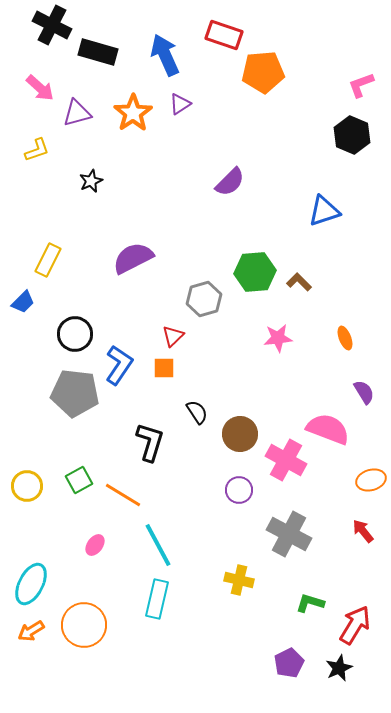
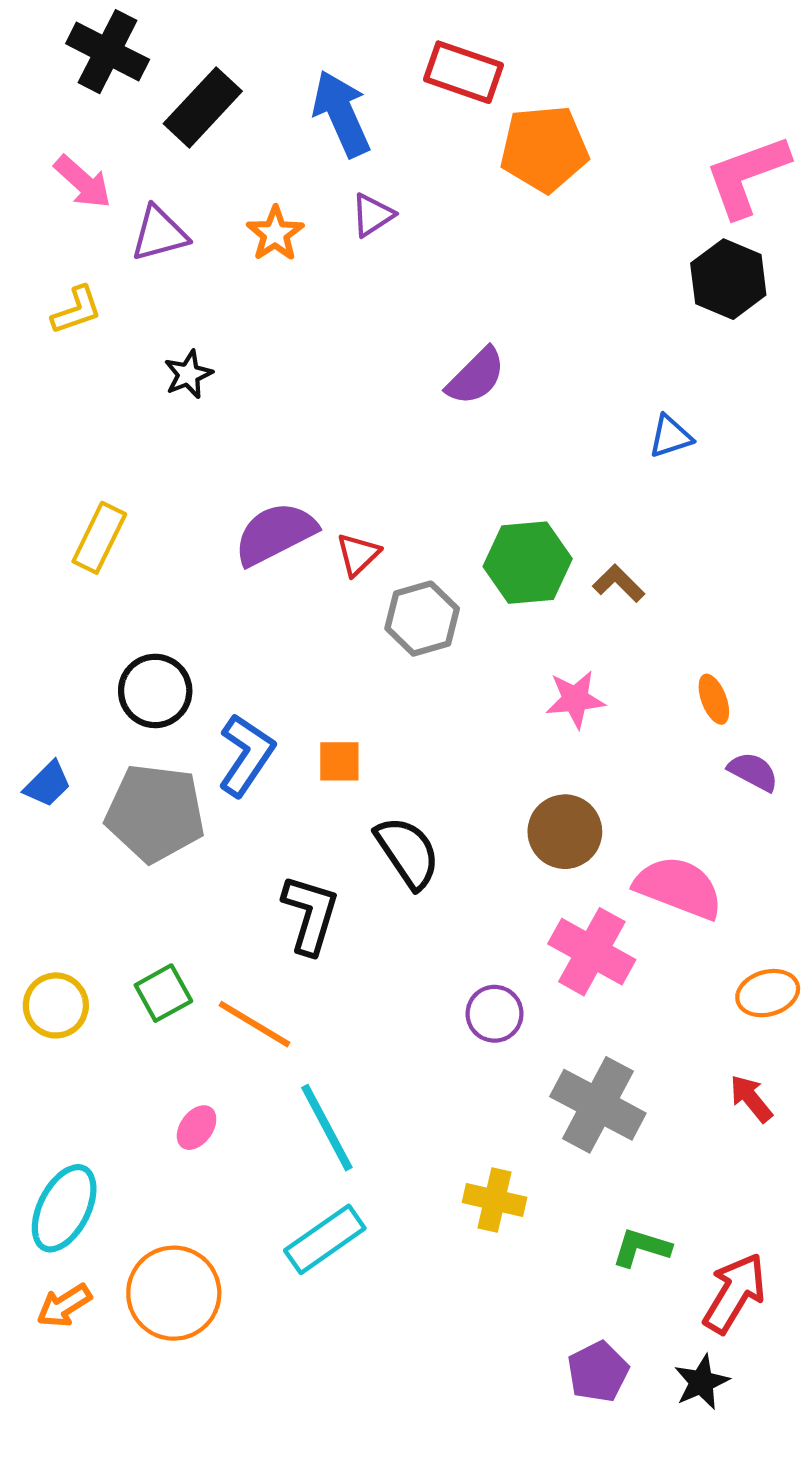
black rectangle: (98, 52) -> (203, 107), turned -63
pink L-shape: (361, 85) -> (747, 176), size x1.6
orange star: (133, 113) -> (275, 234), size x0.7
blue triangle: (324, 211) -> (670, 436), size x0.7
blue trapezoid: (23, 302) -> (48, 784), moved
red triangle: (173, 336) -> (358, 554), moved
purple semicircle: (364, 392) -> (753, 772), moved, turned -30
black semicircle: (197, 412) -> (408, 852), size x1.5
brown circle: (240, 434) -> (565, 832), moved
cyan rectangle: (157, 599) -> (325, 1239), turned 42

